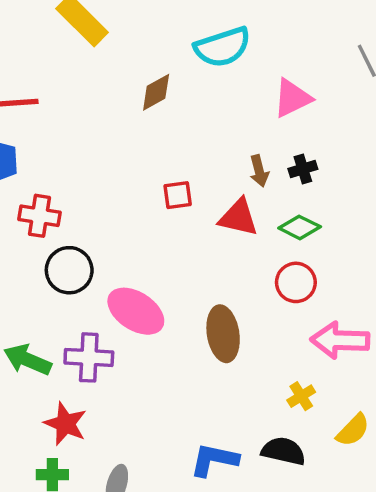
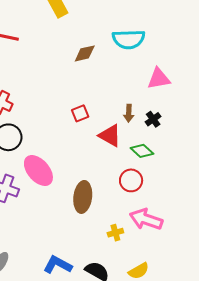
black cross: (303, 169) -> (153, 119), turned -35
red square: (178, 195) -> (80, 113), turned -30
yellow cross: (301, 396) -> (115, 233), moved

